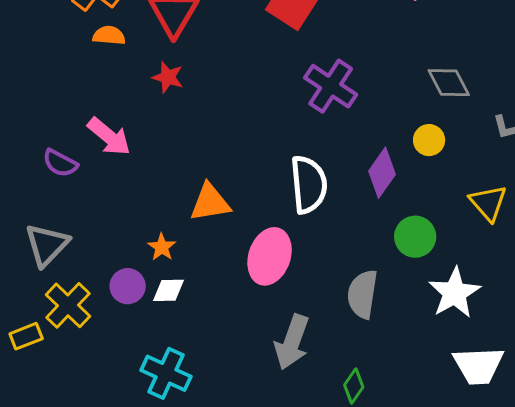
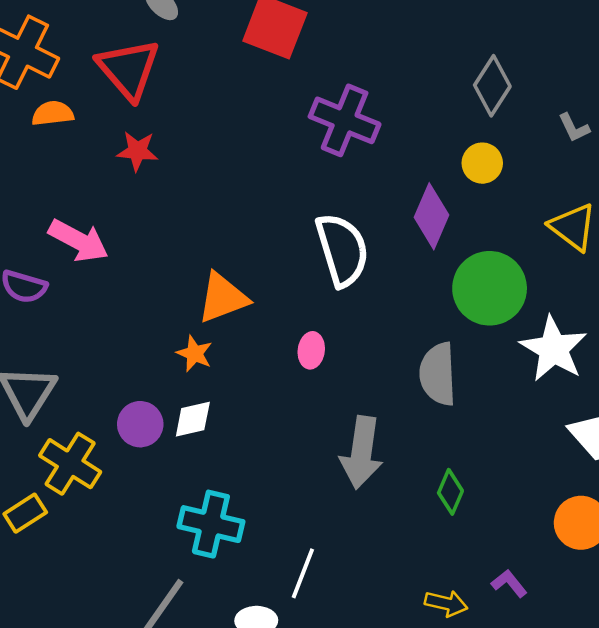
gray diamond: (449, 83) -> (492, 86), turned 72
green circle: (415, 237) -> (490, 288), size x1.4
orange star: (162, 247) -> (195, 354), moved
pink ellipse: (270, 256) -> (311, 350), size x0.5

